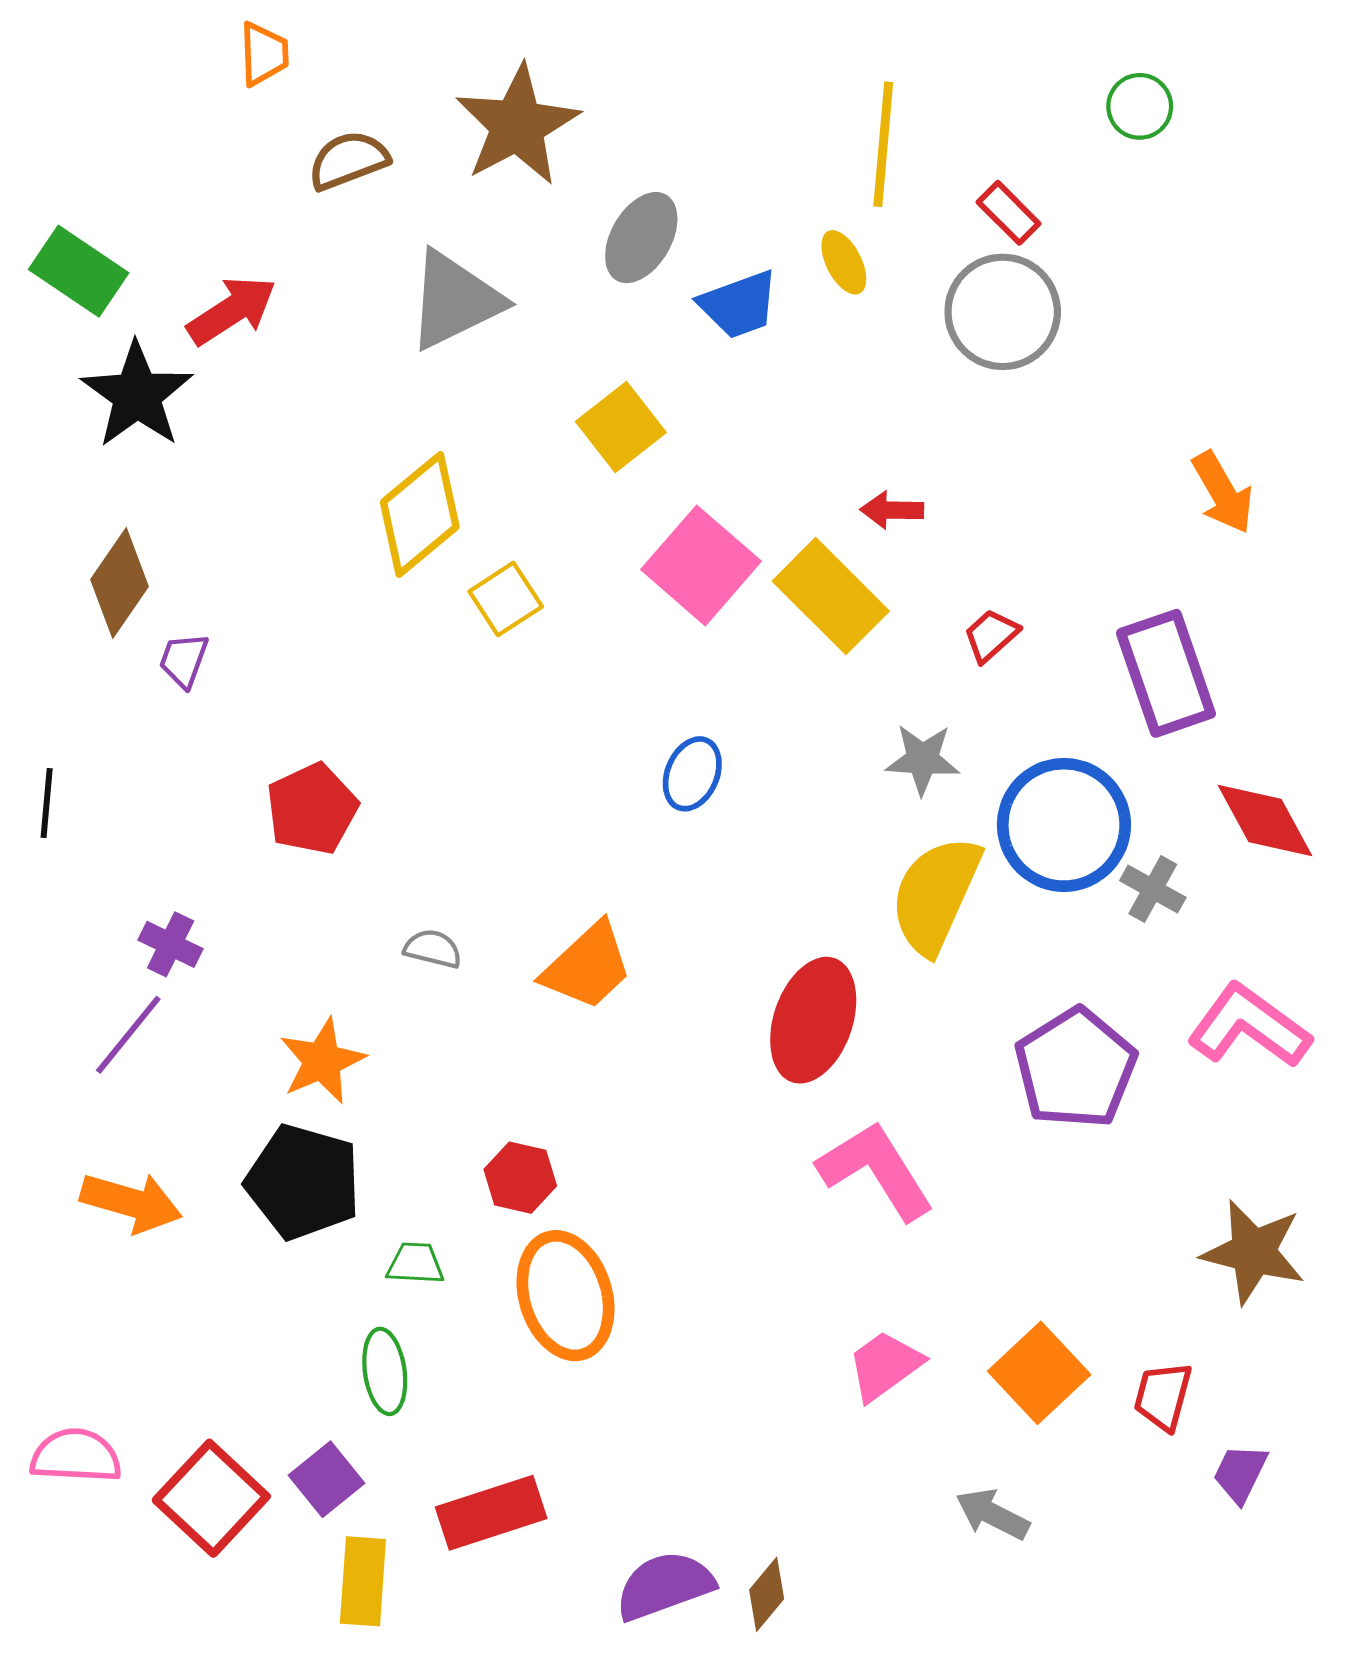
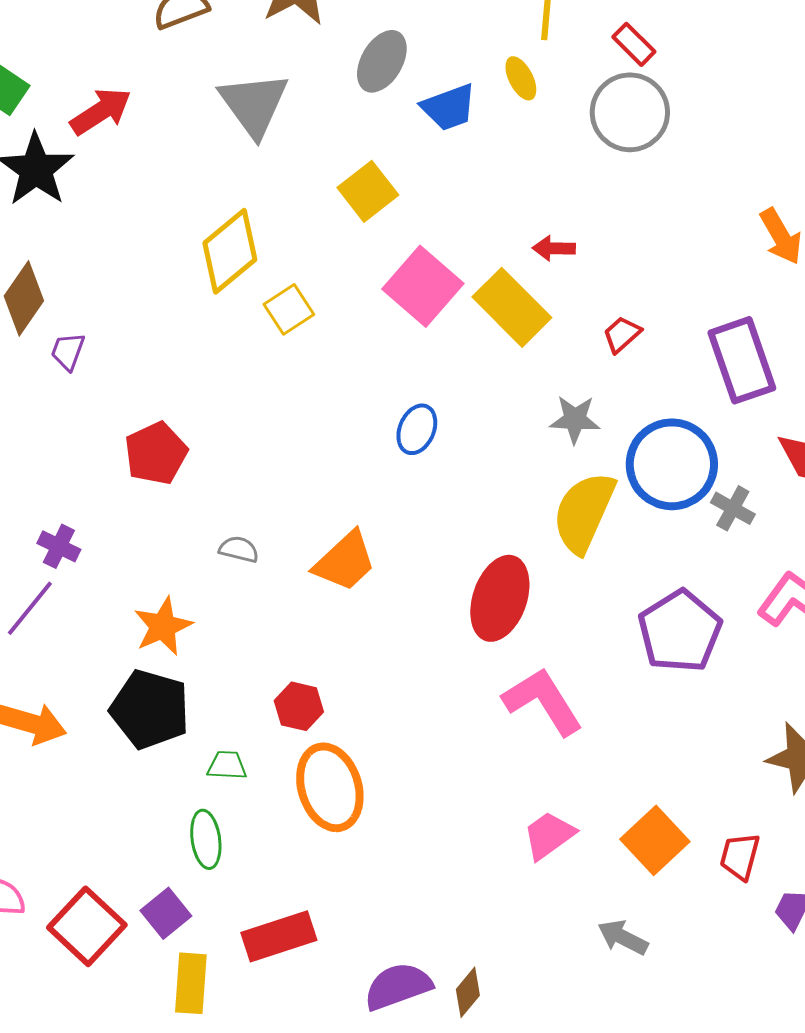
gray triangle: (455, 300) -> (254, 104), turned -40

